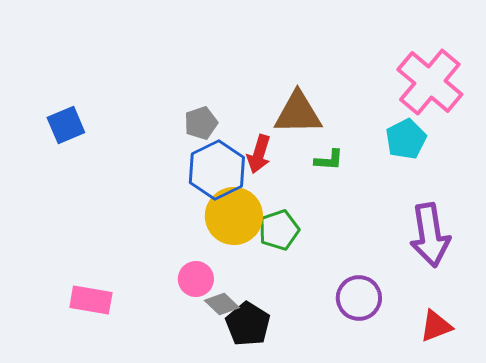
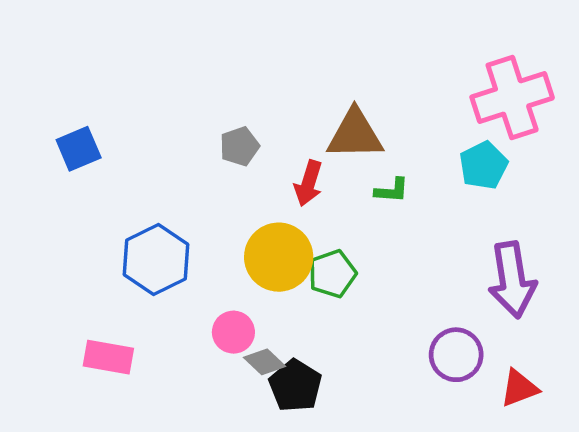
pink cross: (430, 82) -> (512, 98), turned 32
blue hexagon: (217, 170) -> (156, 259), moved
purple circle: (359, 298) -> (456, 355), moved

